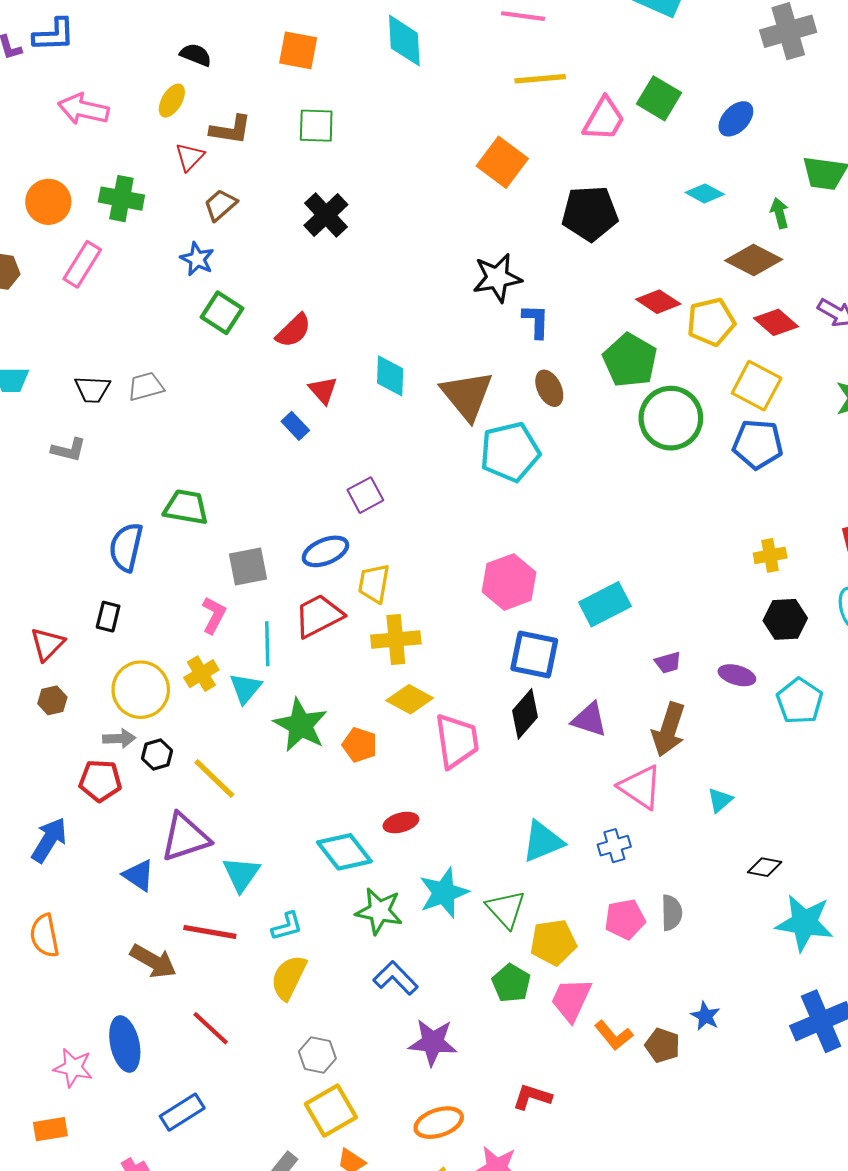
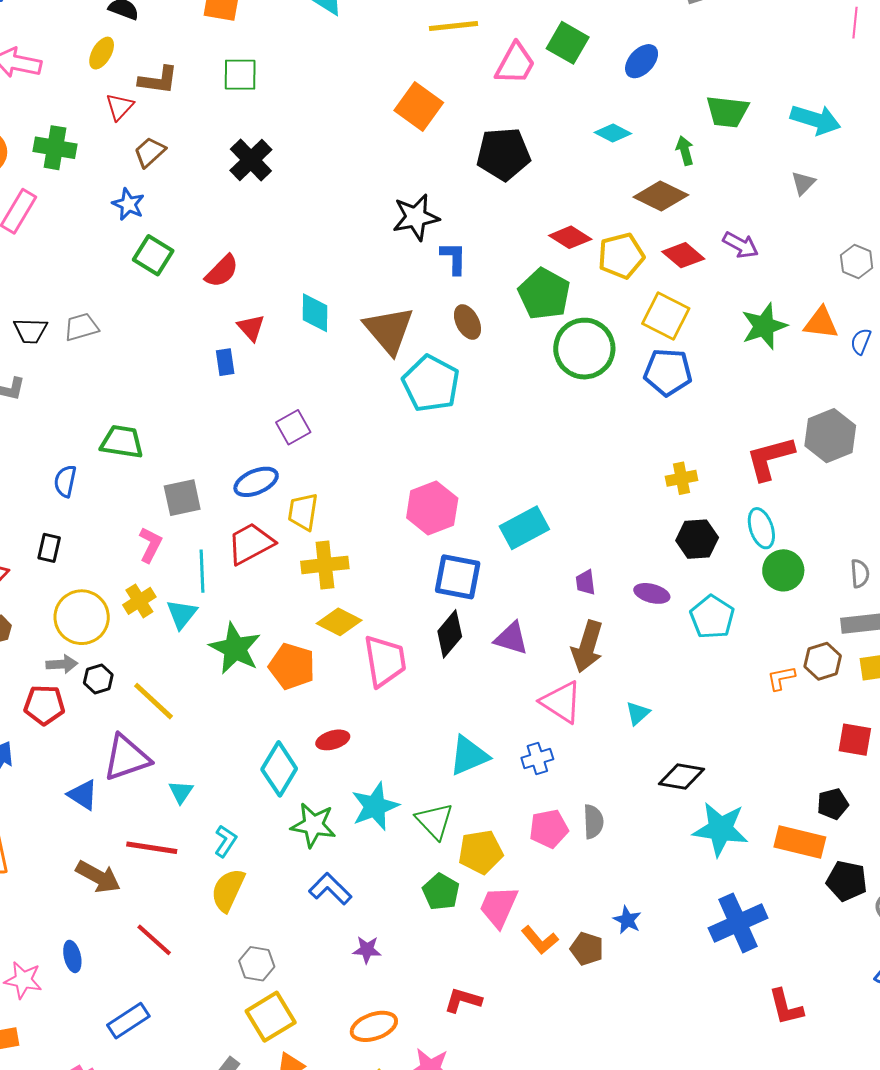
blue rectangle: (295, 426) -> (225, 362), turned 36
cyan pentagon: (510, 452) -> (431, 384), turned -30
blue semicircle: (126, 547) -> (65, 481), size x0.7
purple trapezoid: (668, 662) -> (586, 582), turned 100
orange pentagon: (360, 745) -> (292, 666), size x1.4
cyan diamond: (344, 852) -> (279, 769), turned 70
black diamond: (765, 867) -> (682, 776), size x1.4
cyan triangle: (241, 874) -> (181, 792), size x0.7
cyan L-shape: (287, 926) -> (226, 841), turned -40
purple star: (433, 1042) -> (367, 950), size x0.6
blue ellipse: (125, 1044) -> (72, 956), size x0.6

